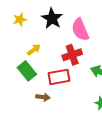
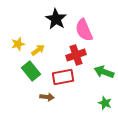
yellow star: (20, 20) -> (18, 44), moved

